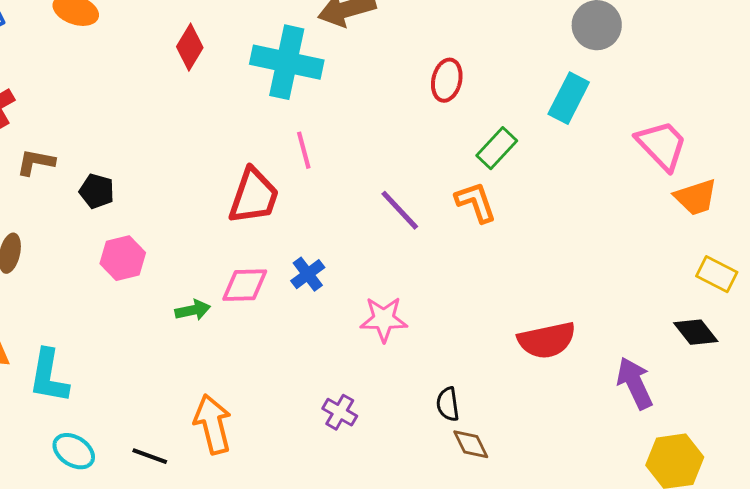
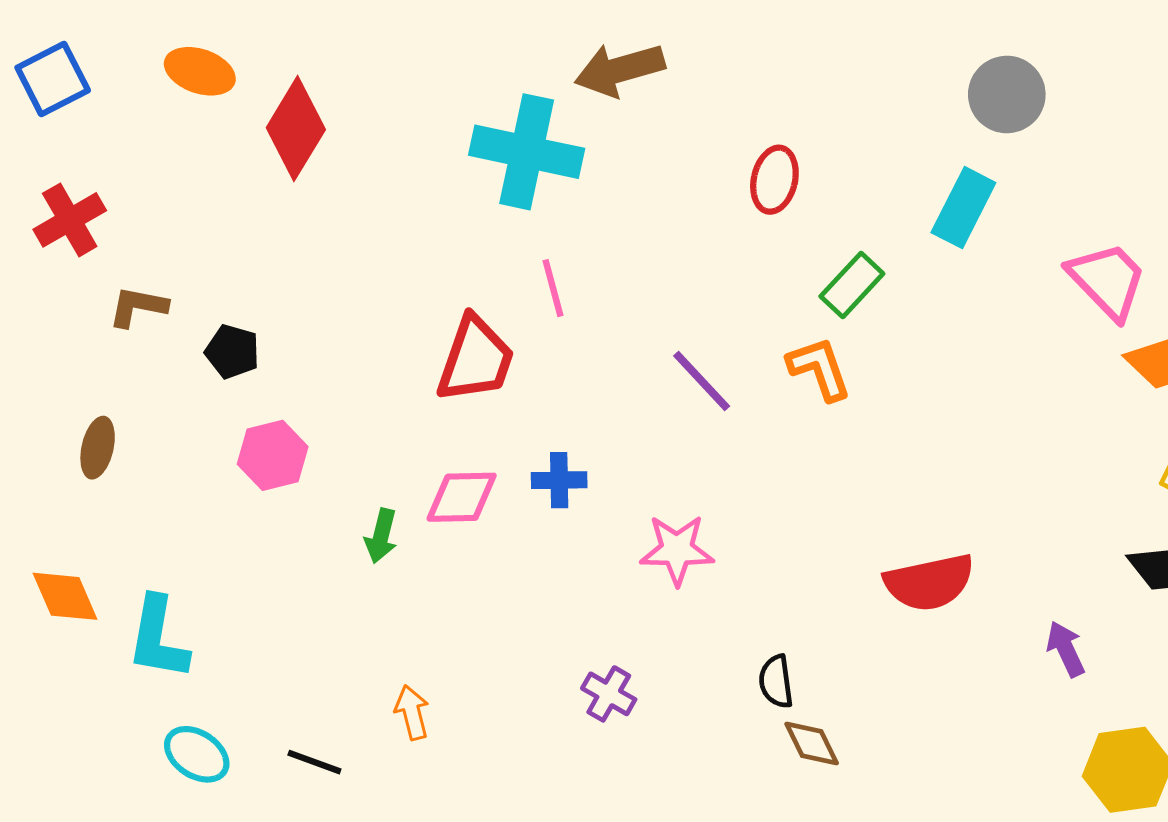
red diamond: (190, 47) -> (296, 129), moved, size x1.4
blue cross: (308, 274) -> (559, 480), turned 36
green arrow: (193, 310) -> (381, 536), turned 116
purple arrow: (635, 383) -> (1066, 649), size x0.7
orange arrow: (213, 424) -> (412, 712), size x0.6

